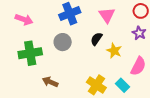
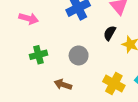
gray circle: (63, 42) -> (79, 55), moved
green cross: (30, 53) -> (38, 55), size x0.7

